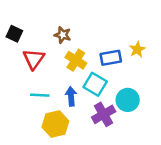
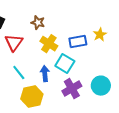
cyan line: (40, 95) -> (19, 73), turned 49
cyan circle: (128, 100) -> (101, 86), moved

